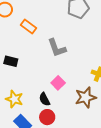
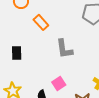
black rectangle: (11, 61) -> (17, 53), turned 64

